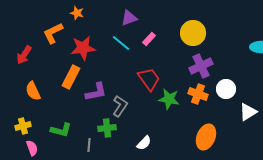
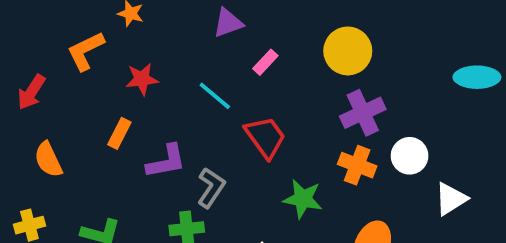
cyan line: (121, 43) -> (215, 96), moved
red star: (83, 48) -> (142, 79), size x0.7
orange rectangle: (71, 77) -> (119, 133), size x0.7
green star: (169, 99) -> (303, 199), moved

